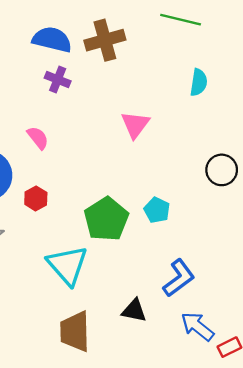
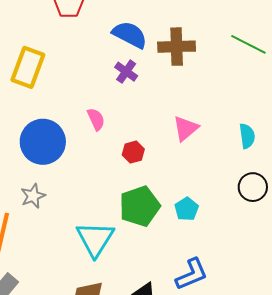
cyan semicircle: (199, 82) -> (247, 136), moved, turned -30
red hexagon: (36, 198) -> (133, 152), moved

